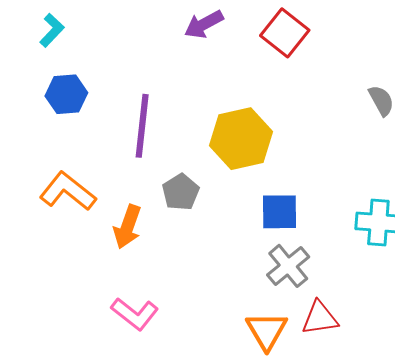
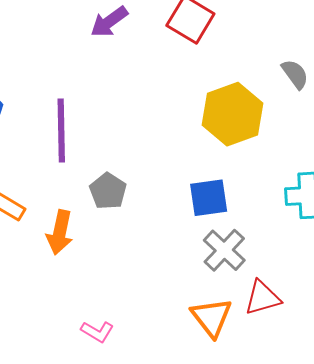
yellow hexagon: (241, 139) -> (232, 114), moved
pink L-shape: (135, 314) -> (97, 332), moved, size x0.7

